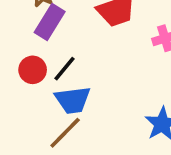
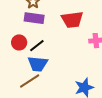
purple rectangle: (50, 22) -> (34, 18), turned 54

